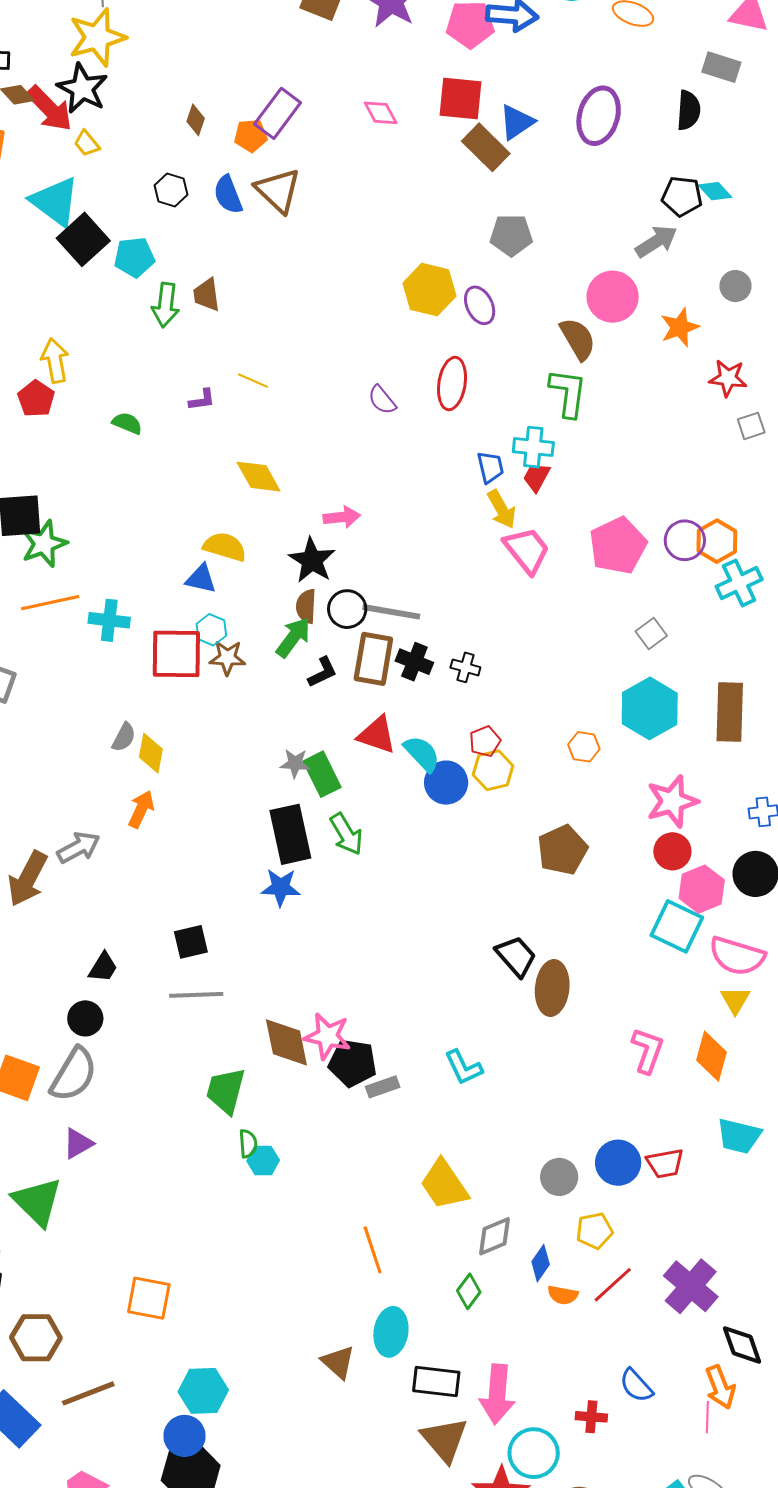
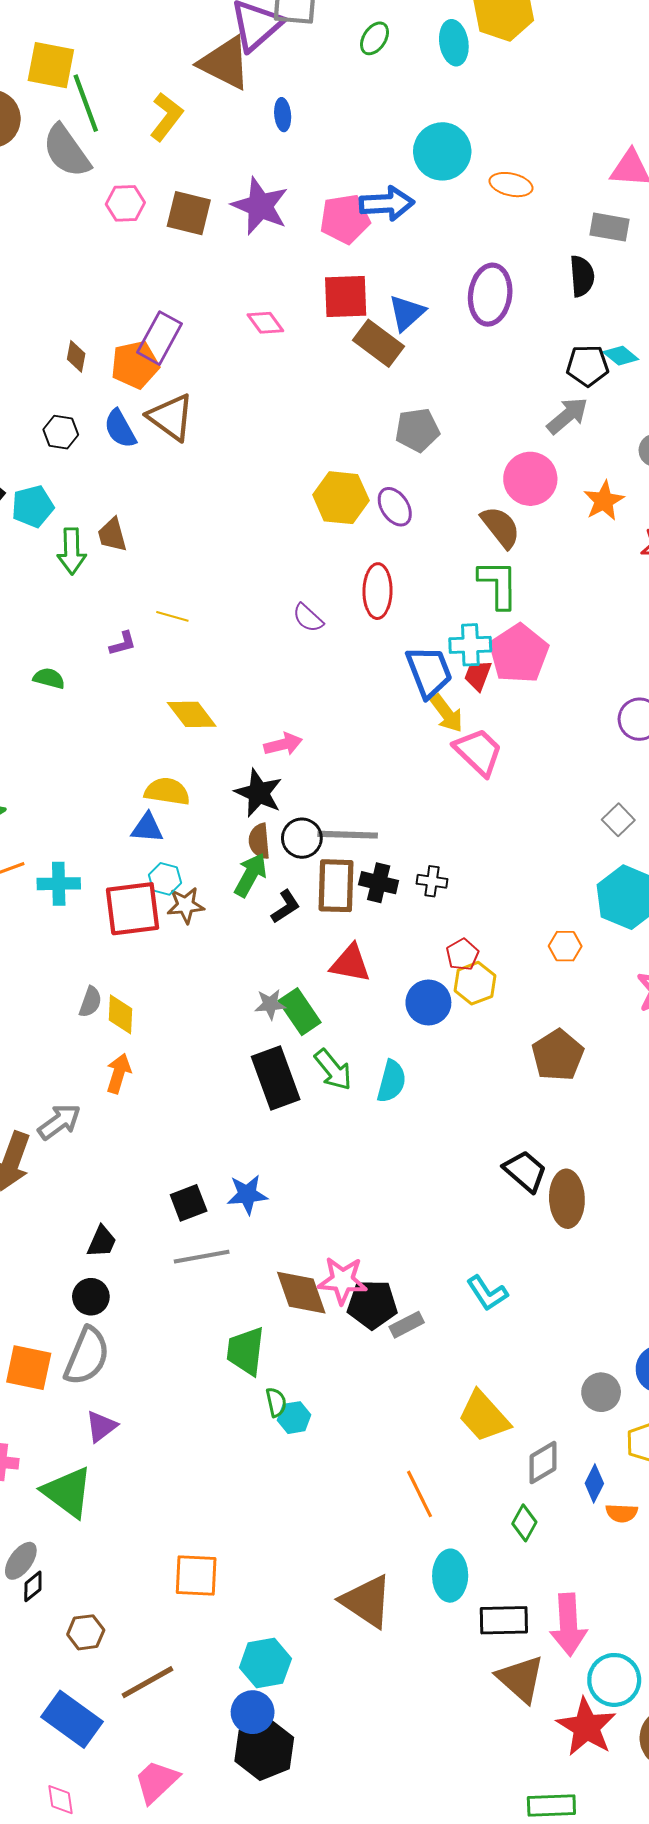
orange pentagon: (251, 136) -> (135, 365), size x1.4
blue trapezoid: (490, 467) -> (429, 672), size x1.6
pink pentagon: (618, 546) -> (519, 654), moved
cyan semicircle: (422, 754) -> (391, 1081), moved, turned 66
blue star: (281, 887) -> (247, 1194), moved
brown hexagon: (36, 1338) -> (86, 1632), size x0.7
brown triangle: (338, 1362) -> (367, 1601), moved, size x1.5

